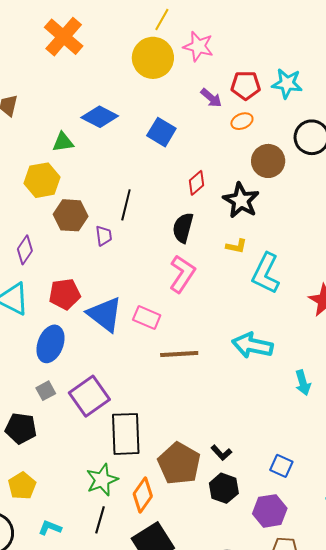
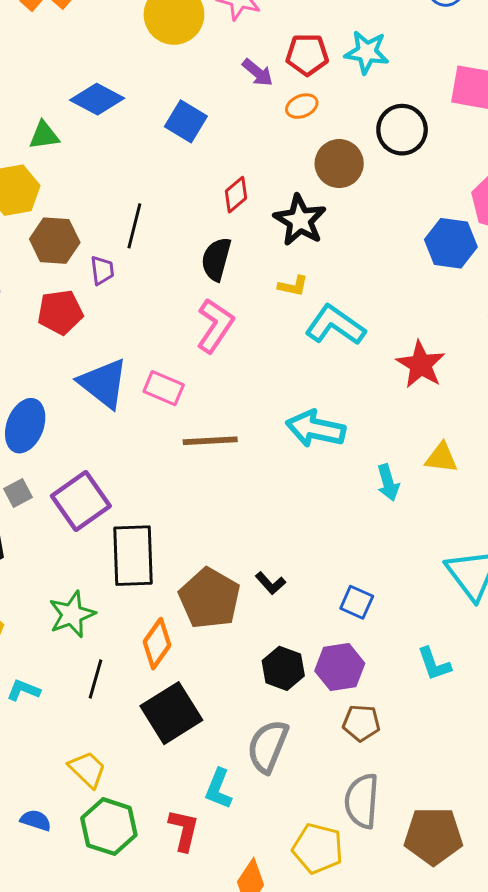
cyan L-shape: (266, 273) -> (335, 325), turned 99
red pentagon: (65, 294) -> (60, 312), moved
green star: (102, 480) -> (72, 614), moved
black hexagon: (224, 488) -> (283, 668), moved

